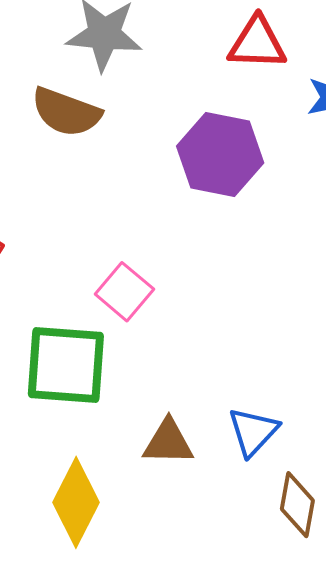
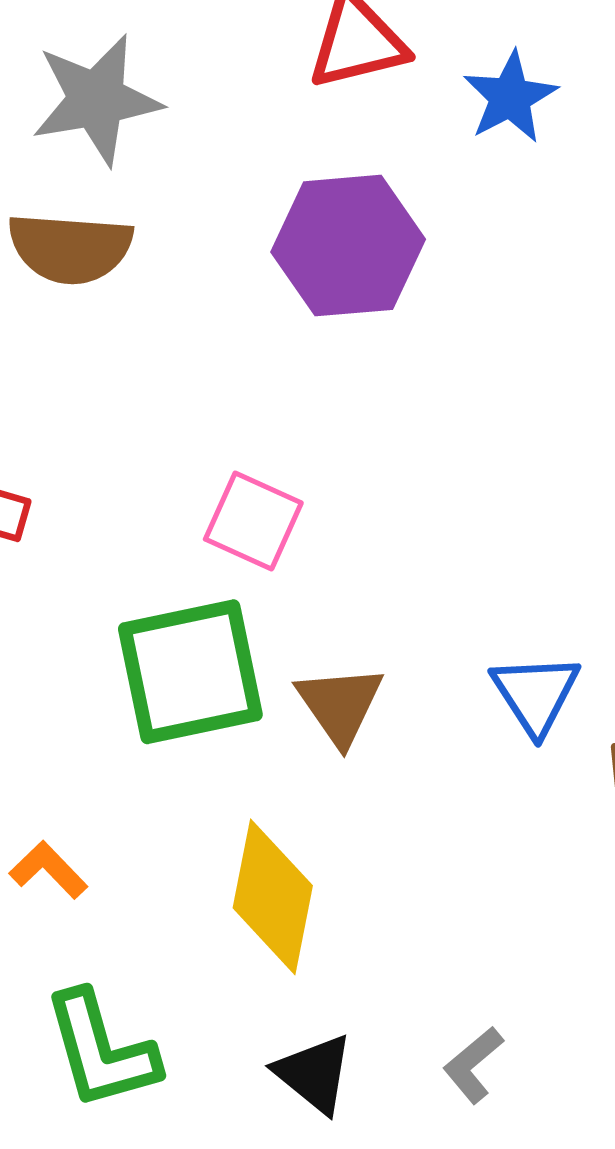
brown triangle: (168, 442) -> (340, 705), moved, turned -50

